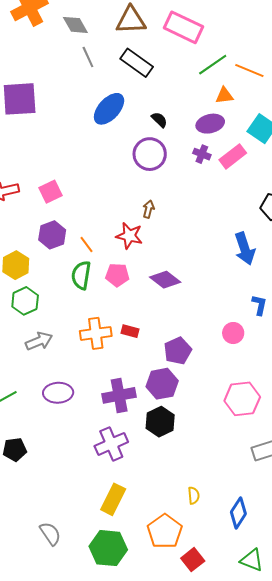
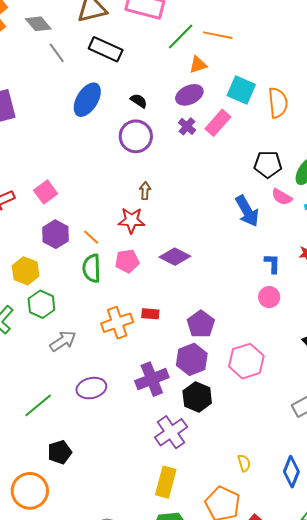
purple cross: (202, 154) -> (187, 126), turned 30
pink circle: (233, 333) -> (269, 297), moved
pink hexagon: (242, 399) -> (246, 361), moved
purple cross: (111, 444) -> (171, 432), moved

